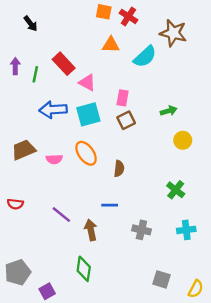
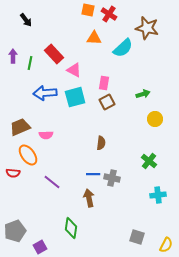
orange ellipse: (86, 153) -> (28, 155), moved
brown arrow: (91, 230) -> (89, 198), moved
gray cross: (141, 230) -> (112, 178), moved

